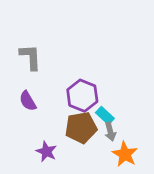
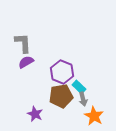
purple semicircle: (28, 101) -> (26, 62), moved, turned 91

